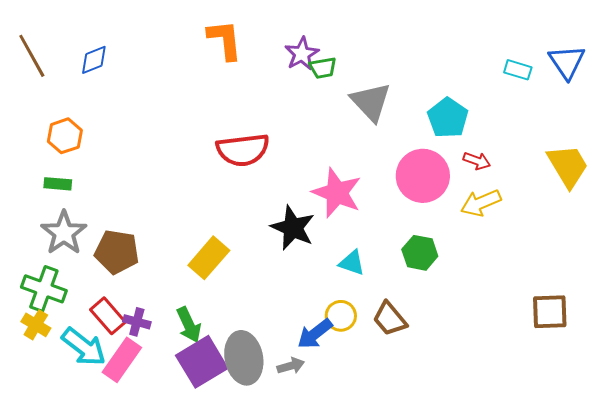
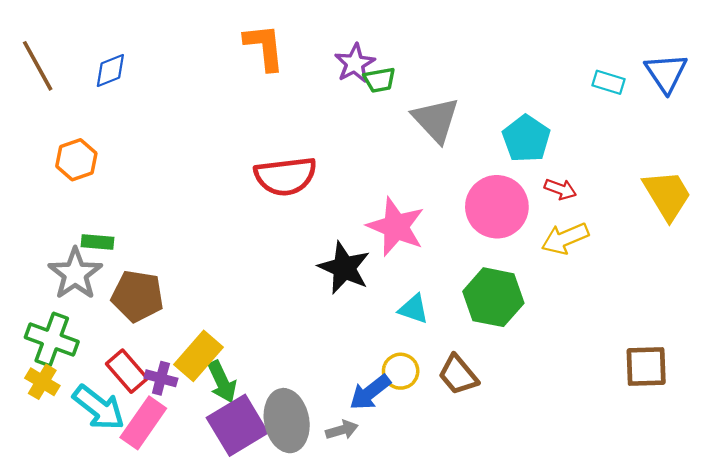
green rectangle: (58, 184) -> (98, 242), moved
green hexagon: (420, 253) -> (493, 297), size x1.4
yellow rectangle: (209, 258) -> (199, 356), moved

